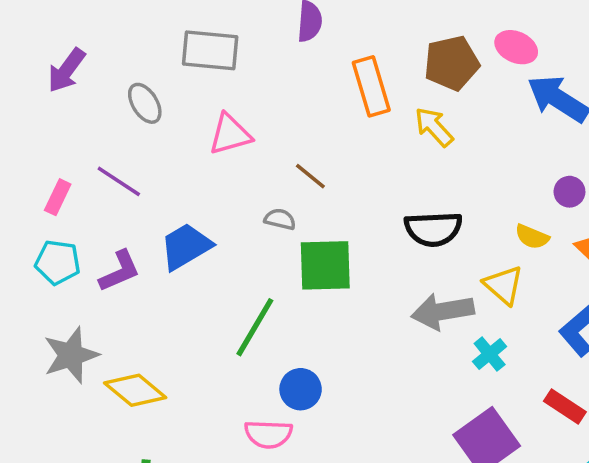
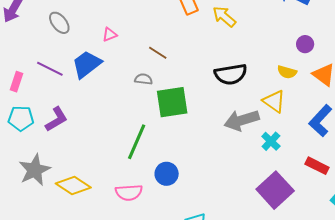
pink triangle: (230, 134) -> (110, 35), size x0.6
blue trapezoid: (186, 246) -> (87, 64), moved
pink semicircle: (268, 434) -> (129, 192), moved

